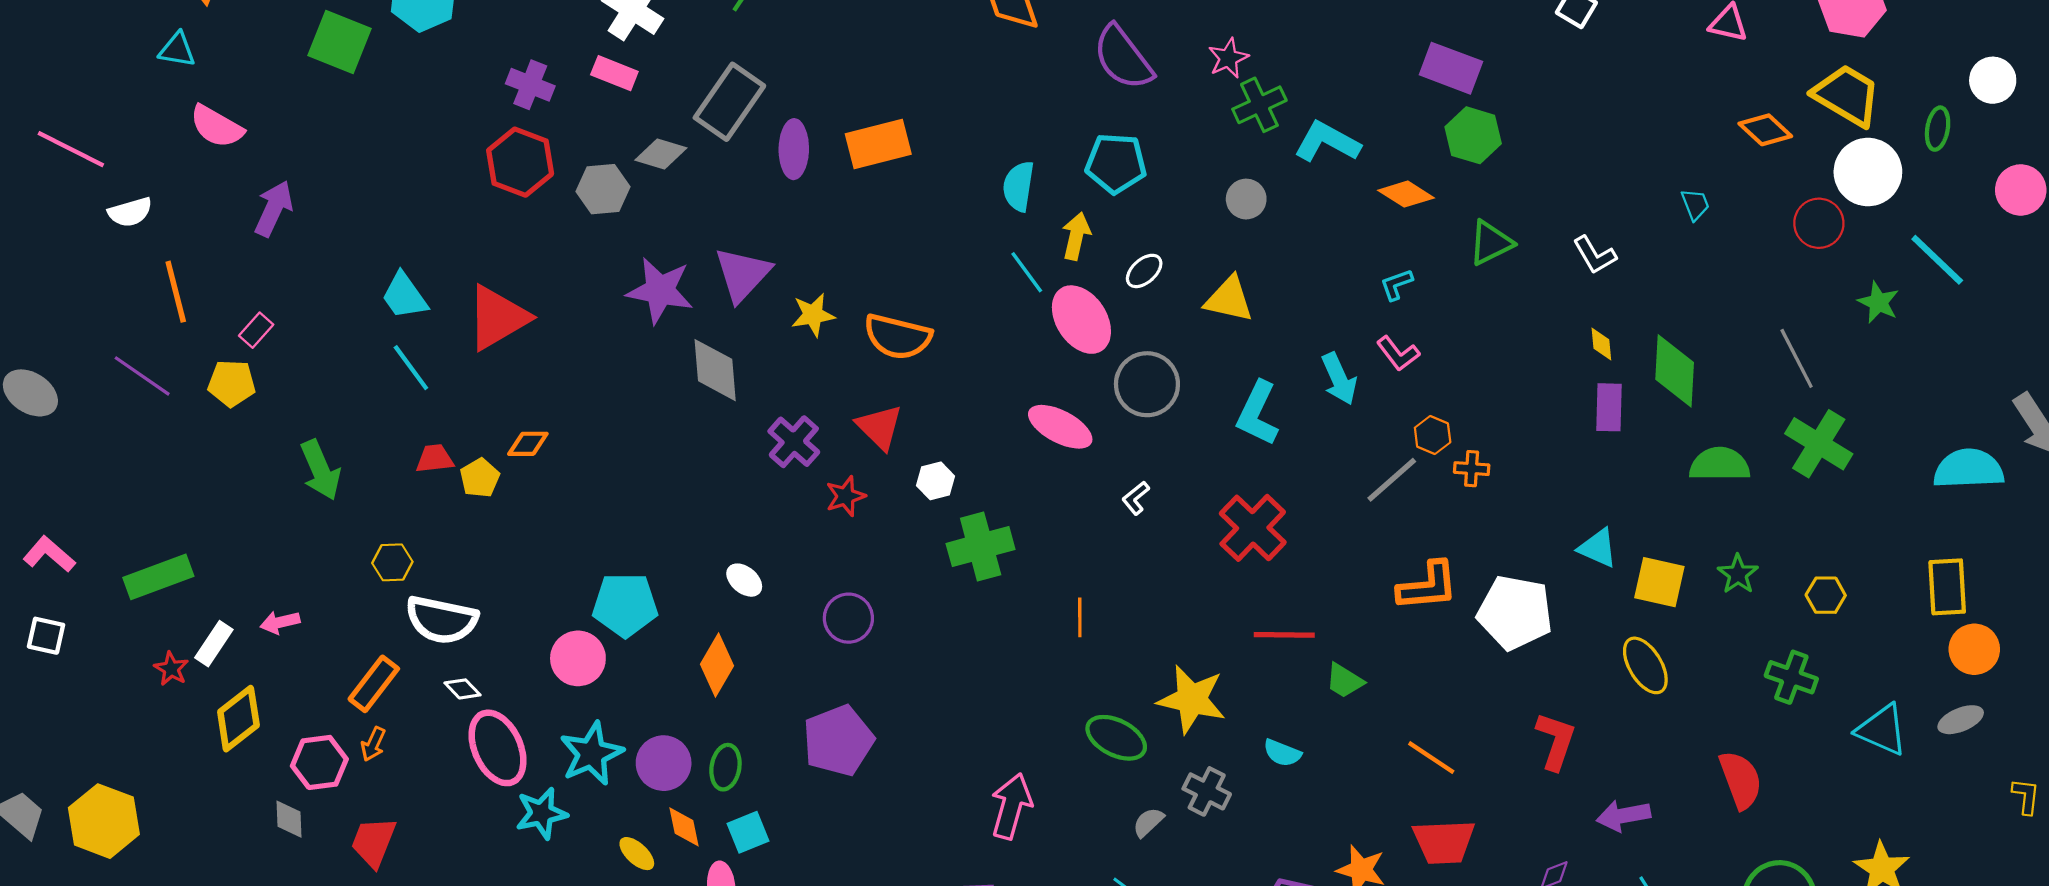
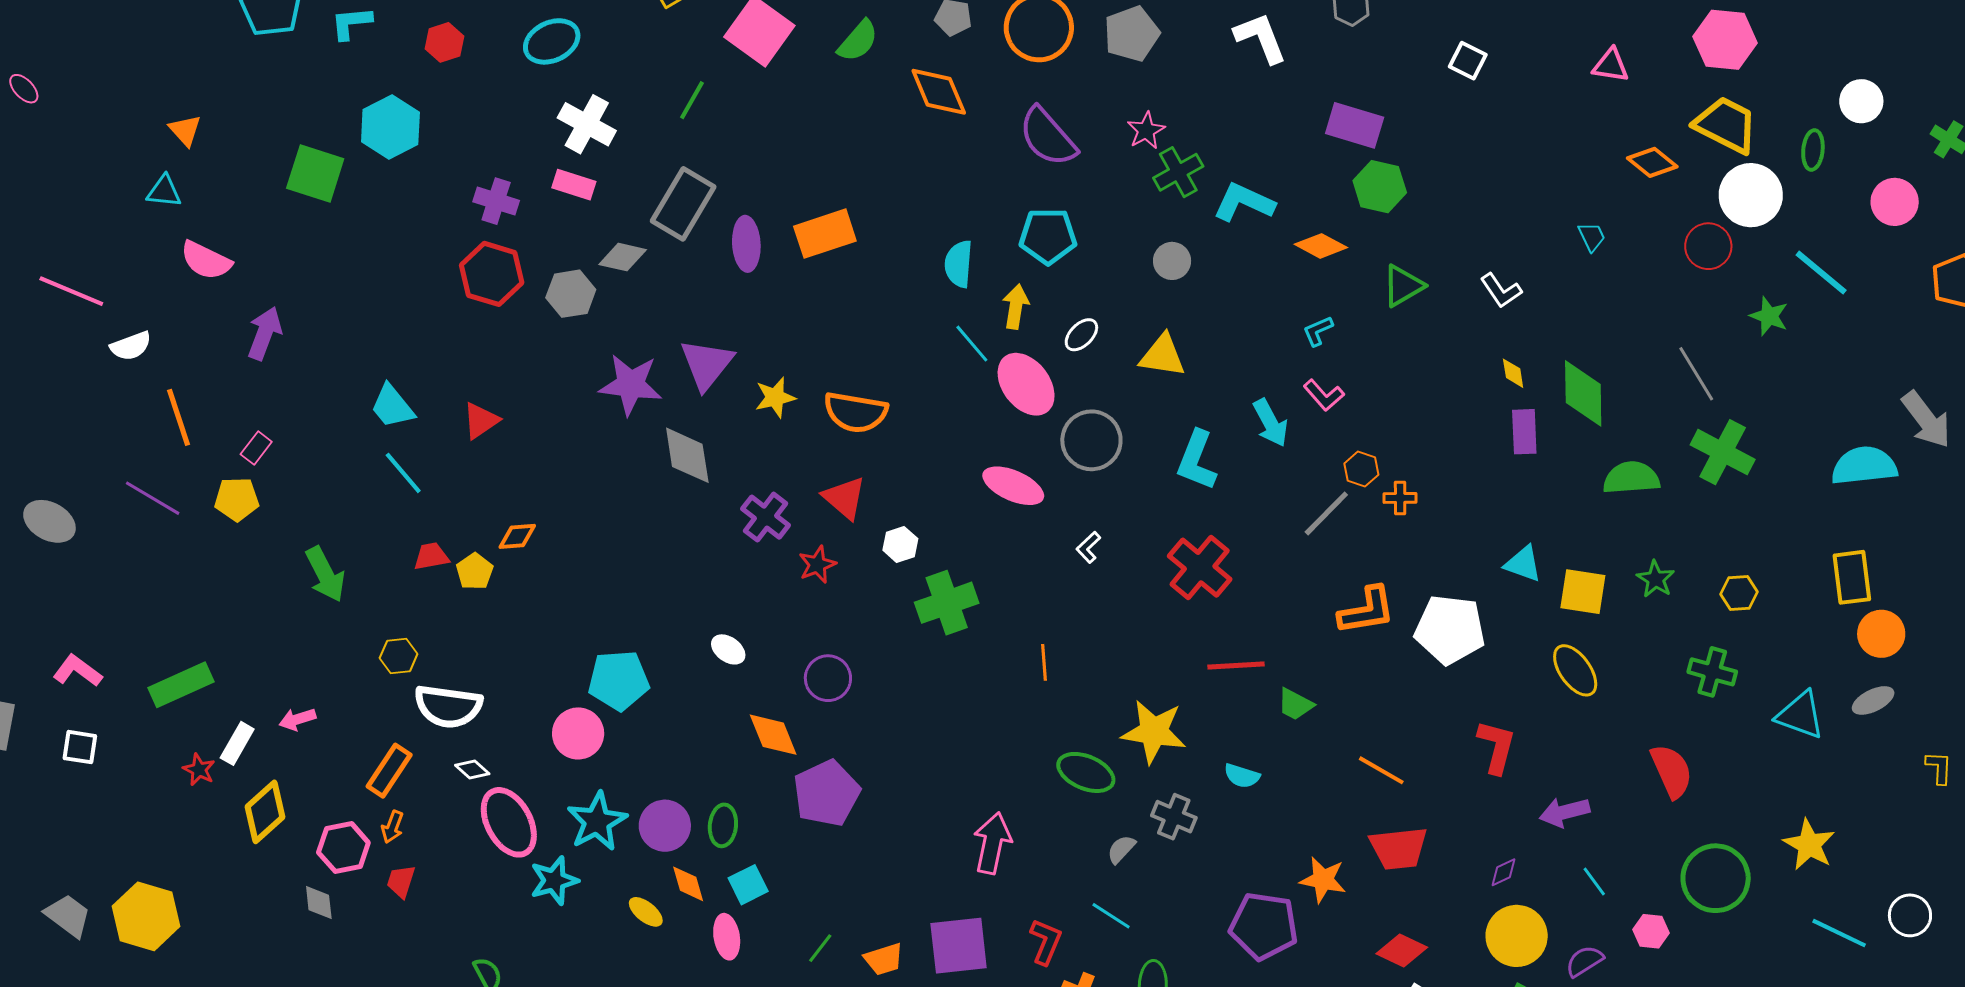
red triangle: (498, 318) -> (481, 421), size x0.6
orange diamond: (717, 665) -> (773, 735), moved, turned -48
red trapezoid: (374, 842) -> (401, 881), moved, size x0.7

